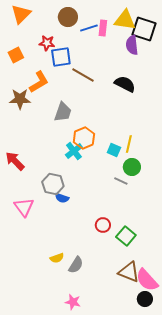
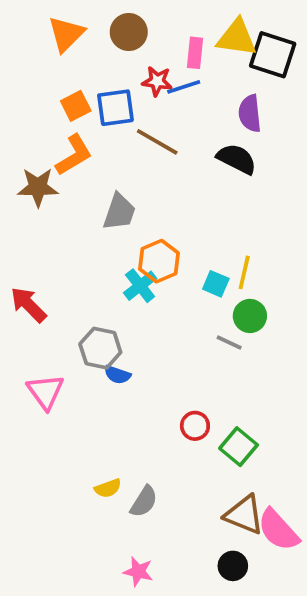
orange triangle: (21, 14) -> (66, 34), moved
blue line: (89, 28) -> (184, 87), moved
red star: (47, 43) -> (157, 81), moved
purple semicircle: (132, 45) -> (250, 113), moved
orange square: (16, 55) -> (76, 106), moved
black circle: (145, 299) -> (233, 566), moved

